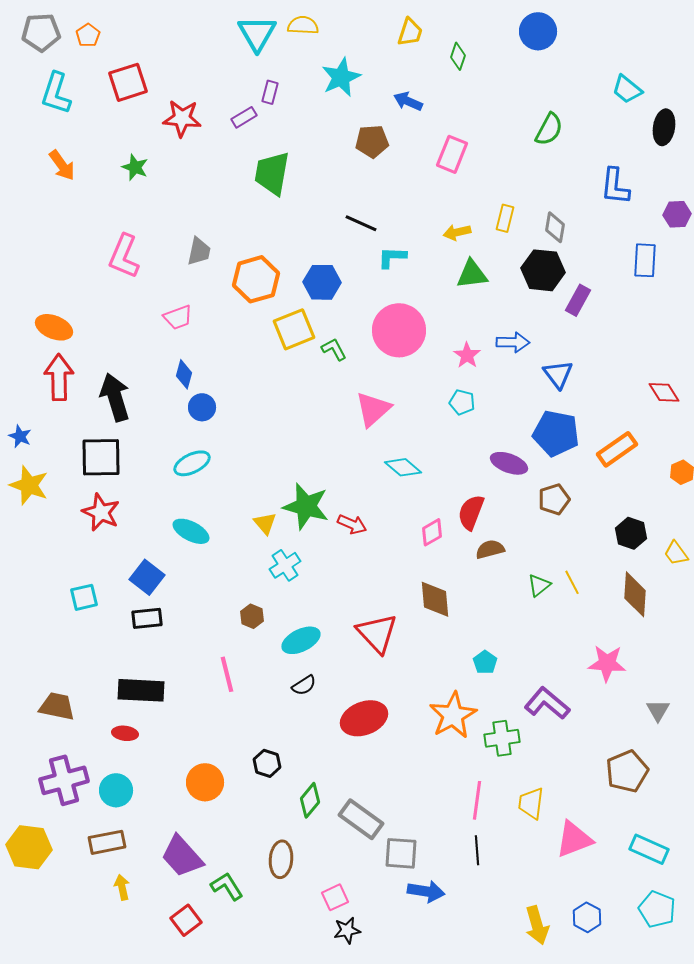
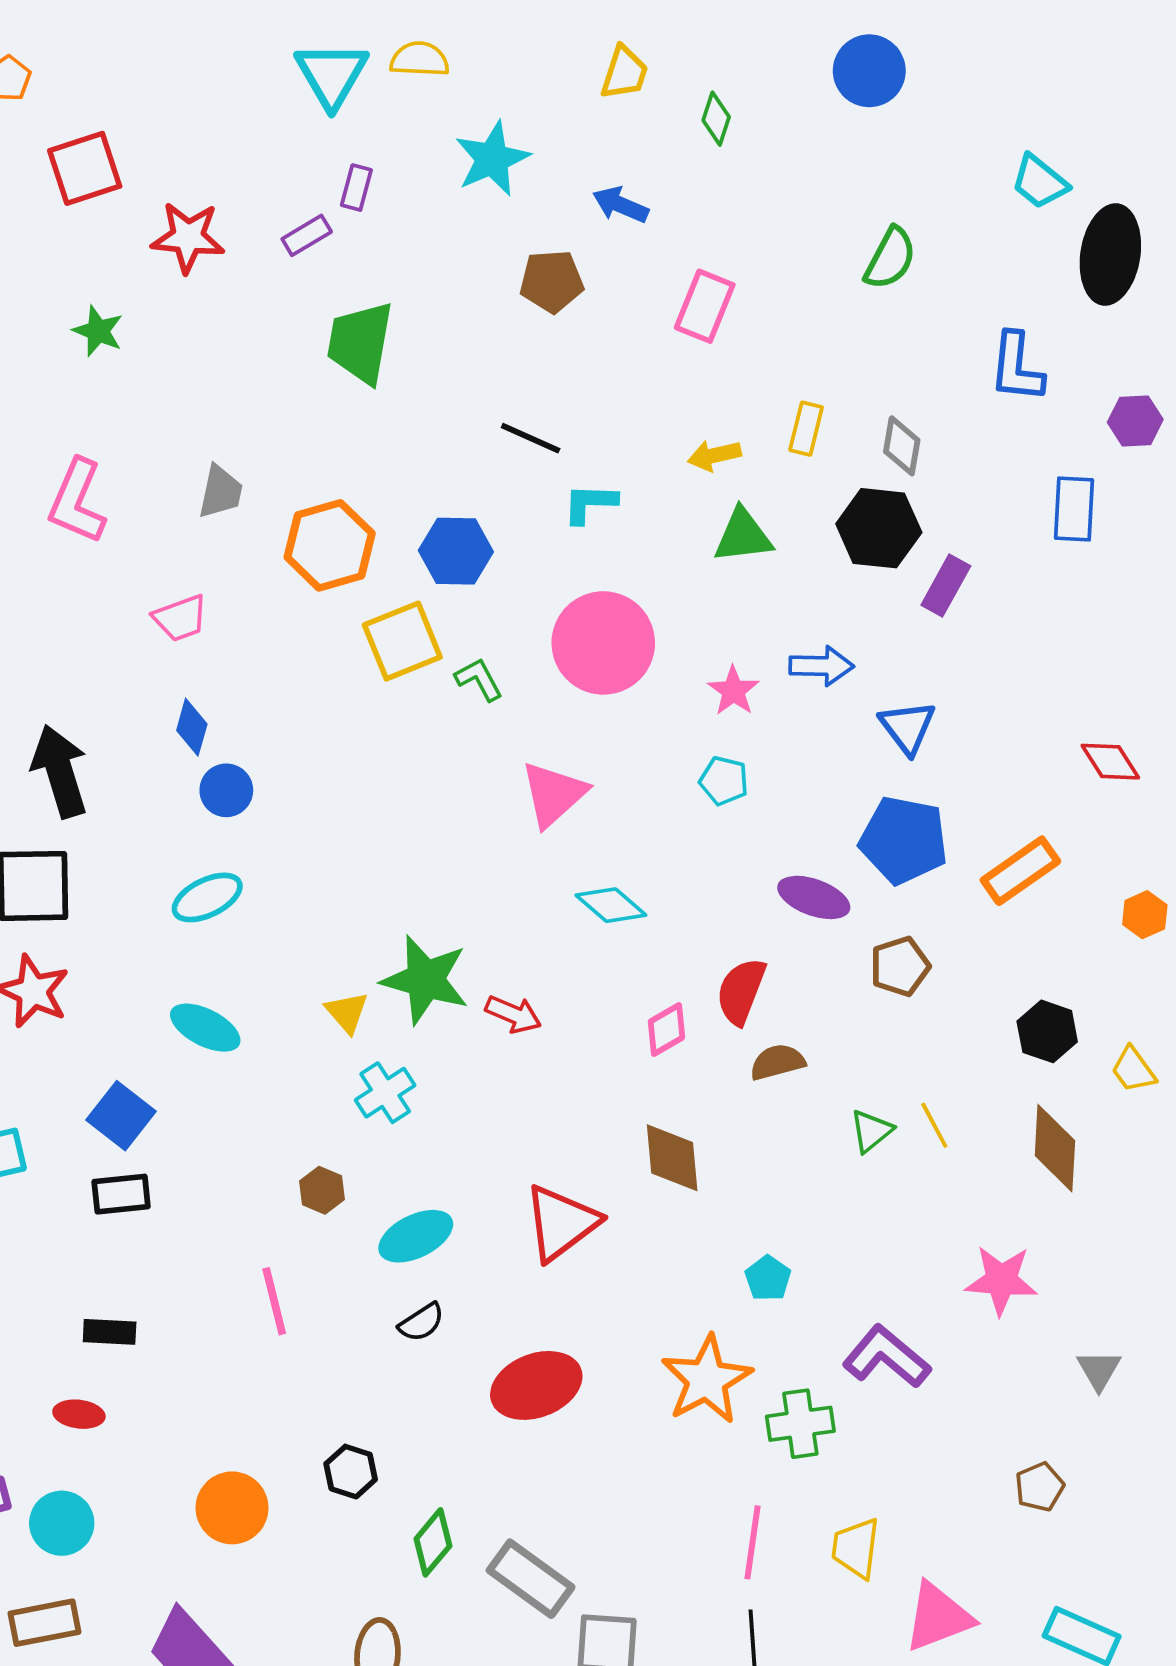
black ellipse: (664, 127) -> (1110, 254), size x1.4
red triangle: (377, 633) -> (561, 1223), turned 36
black rectangle: (141, 690) -> (110, 1332), size x0.6
brown pentagon: (627, 771) -> (1040, 1487), size x0.6

